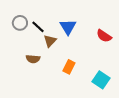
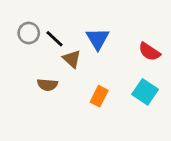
brown triangle: (50, 41) -> (72, 59), turned -32
cyan square: (101, 80) -> (145, 92), moved

